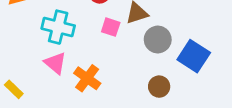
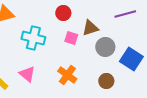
pink triangle: (55, 63) -> (27, 74), moved
orange cross: (87, 78) -> (67, 75), moved

